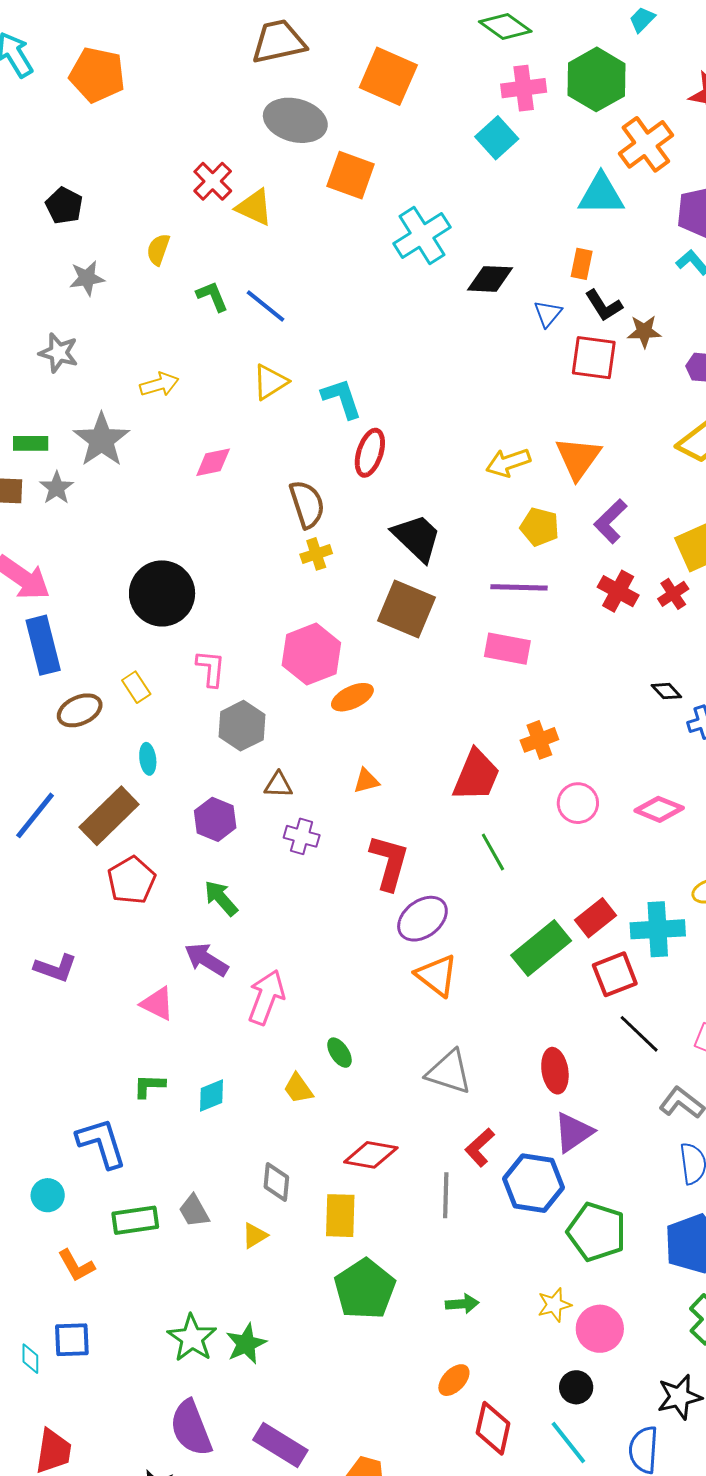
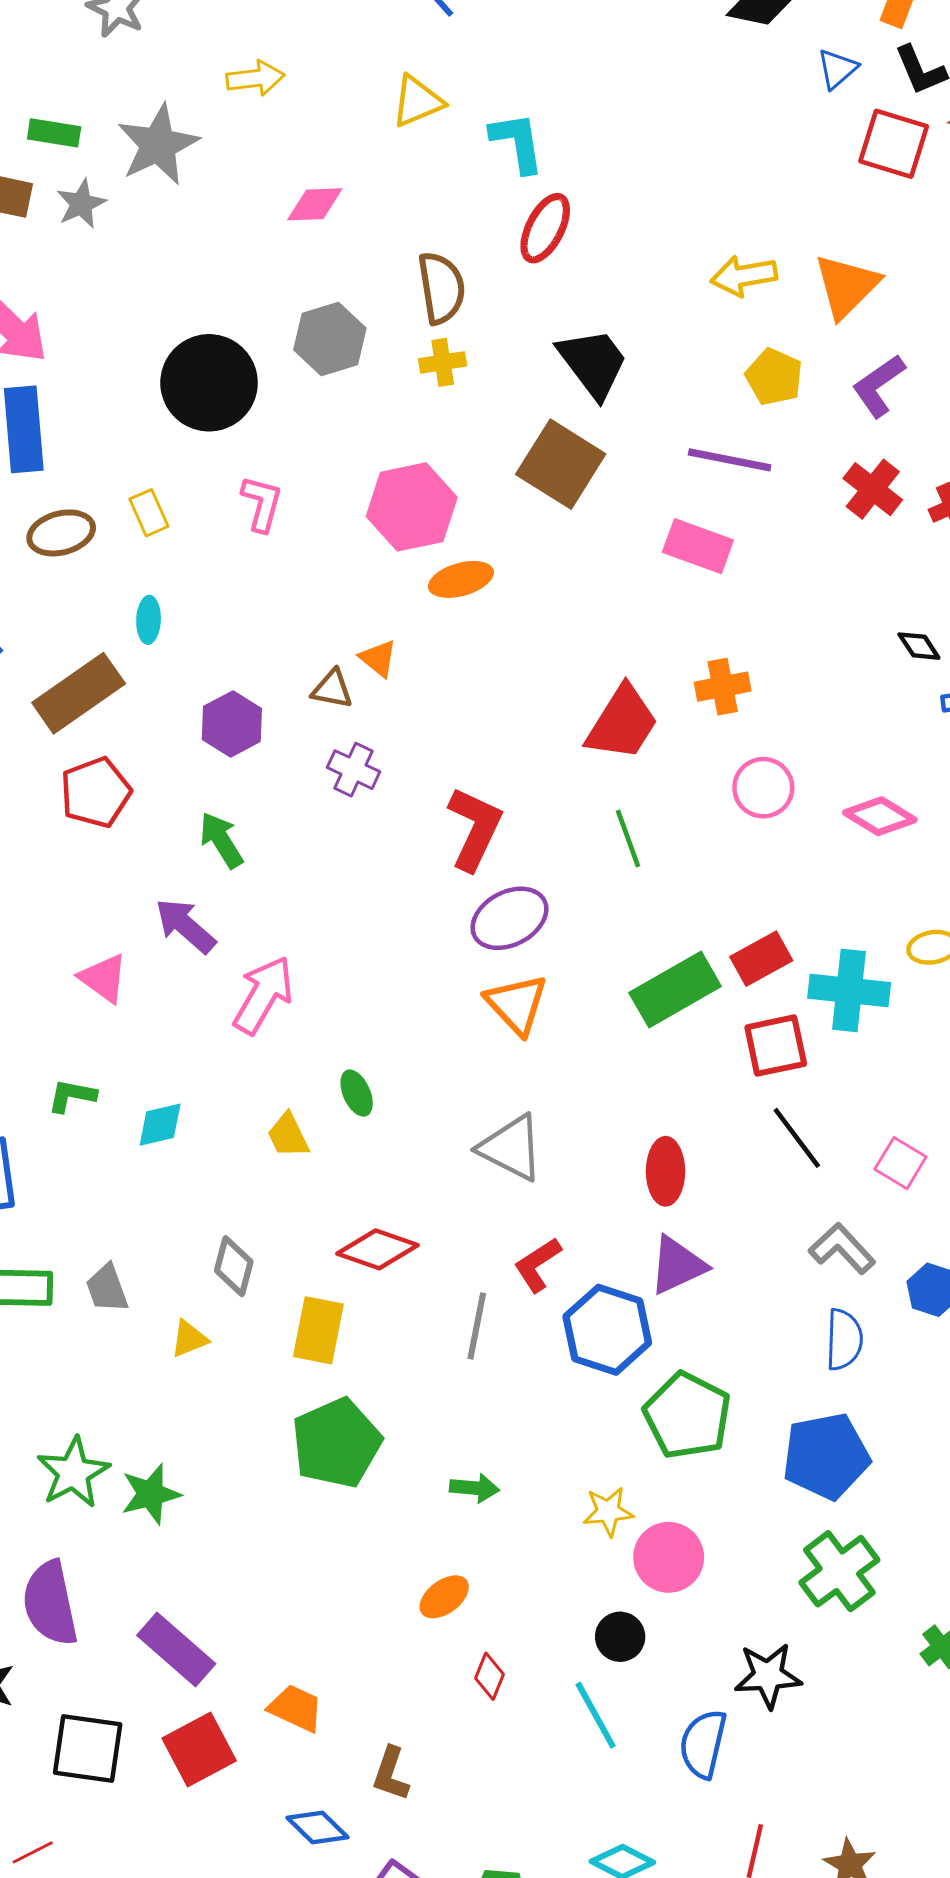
gray hexagon: (242, 726) -> (330, 339), moved
orange triangle: (366, 781) -> (378, 658), moved, turned 44
red diamond: (493, 1428) -> (489, 1676), size x0.6

